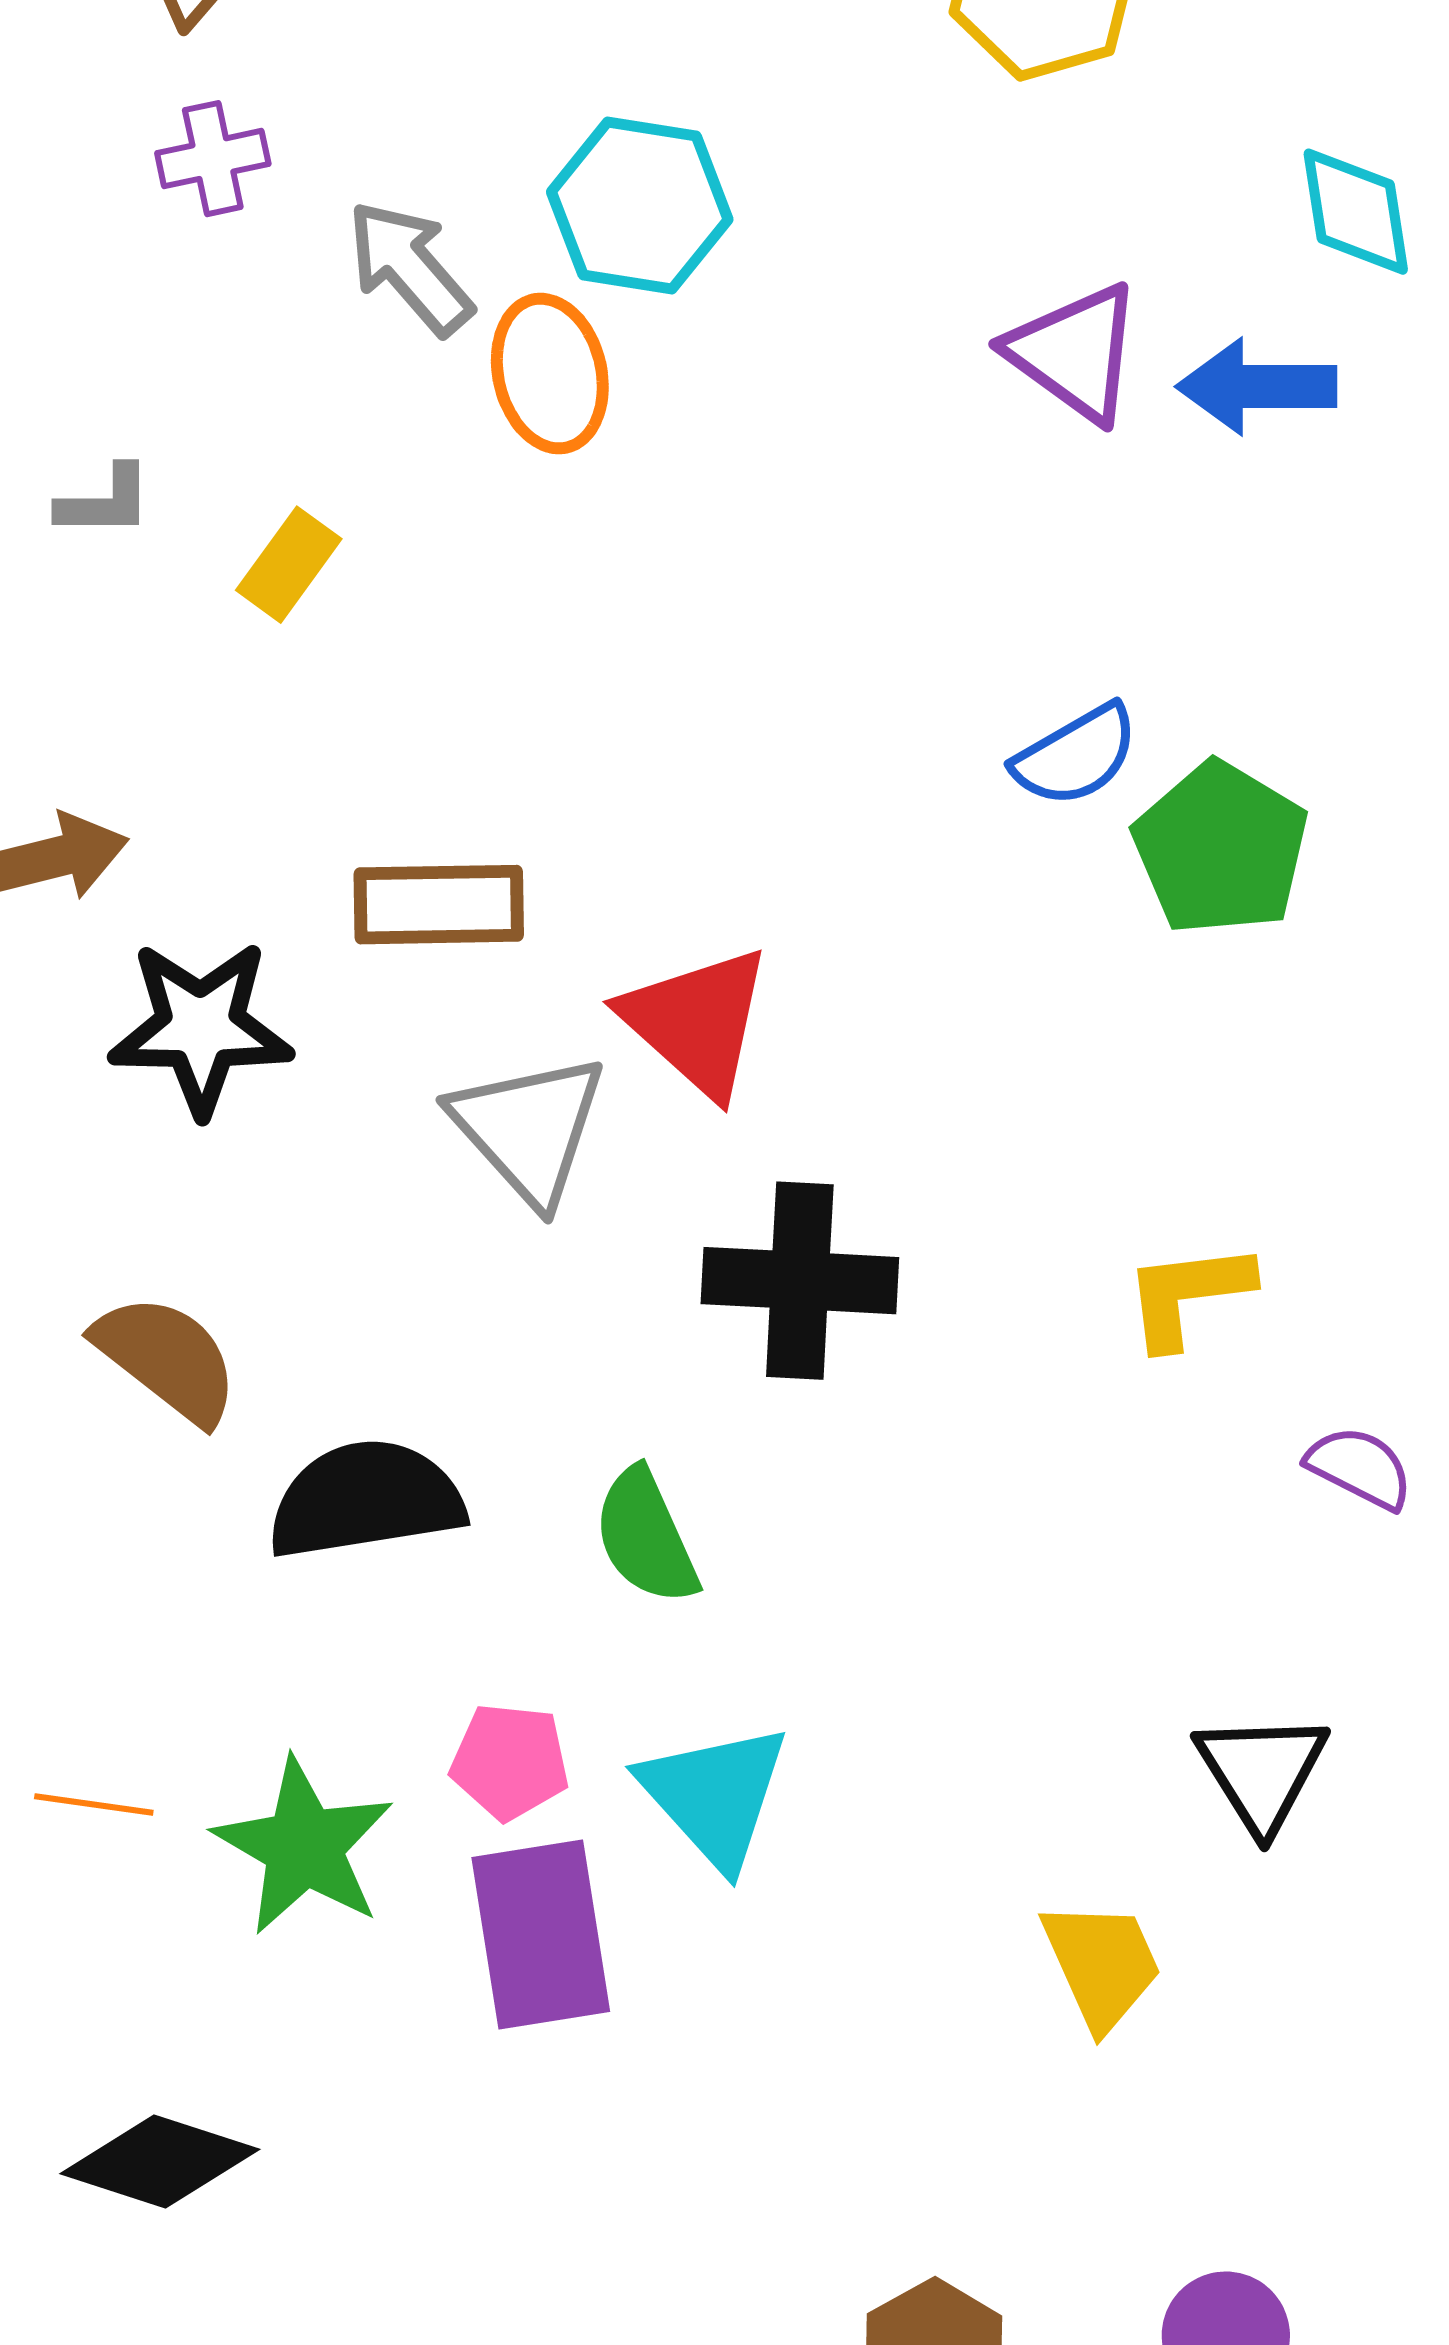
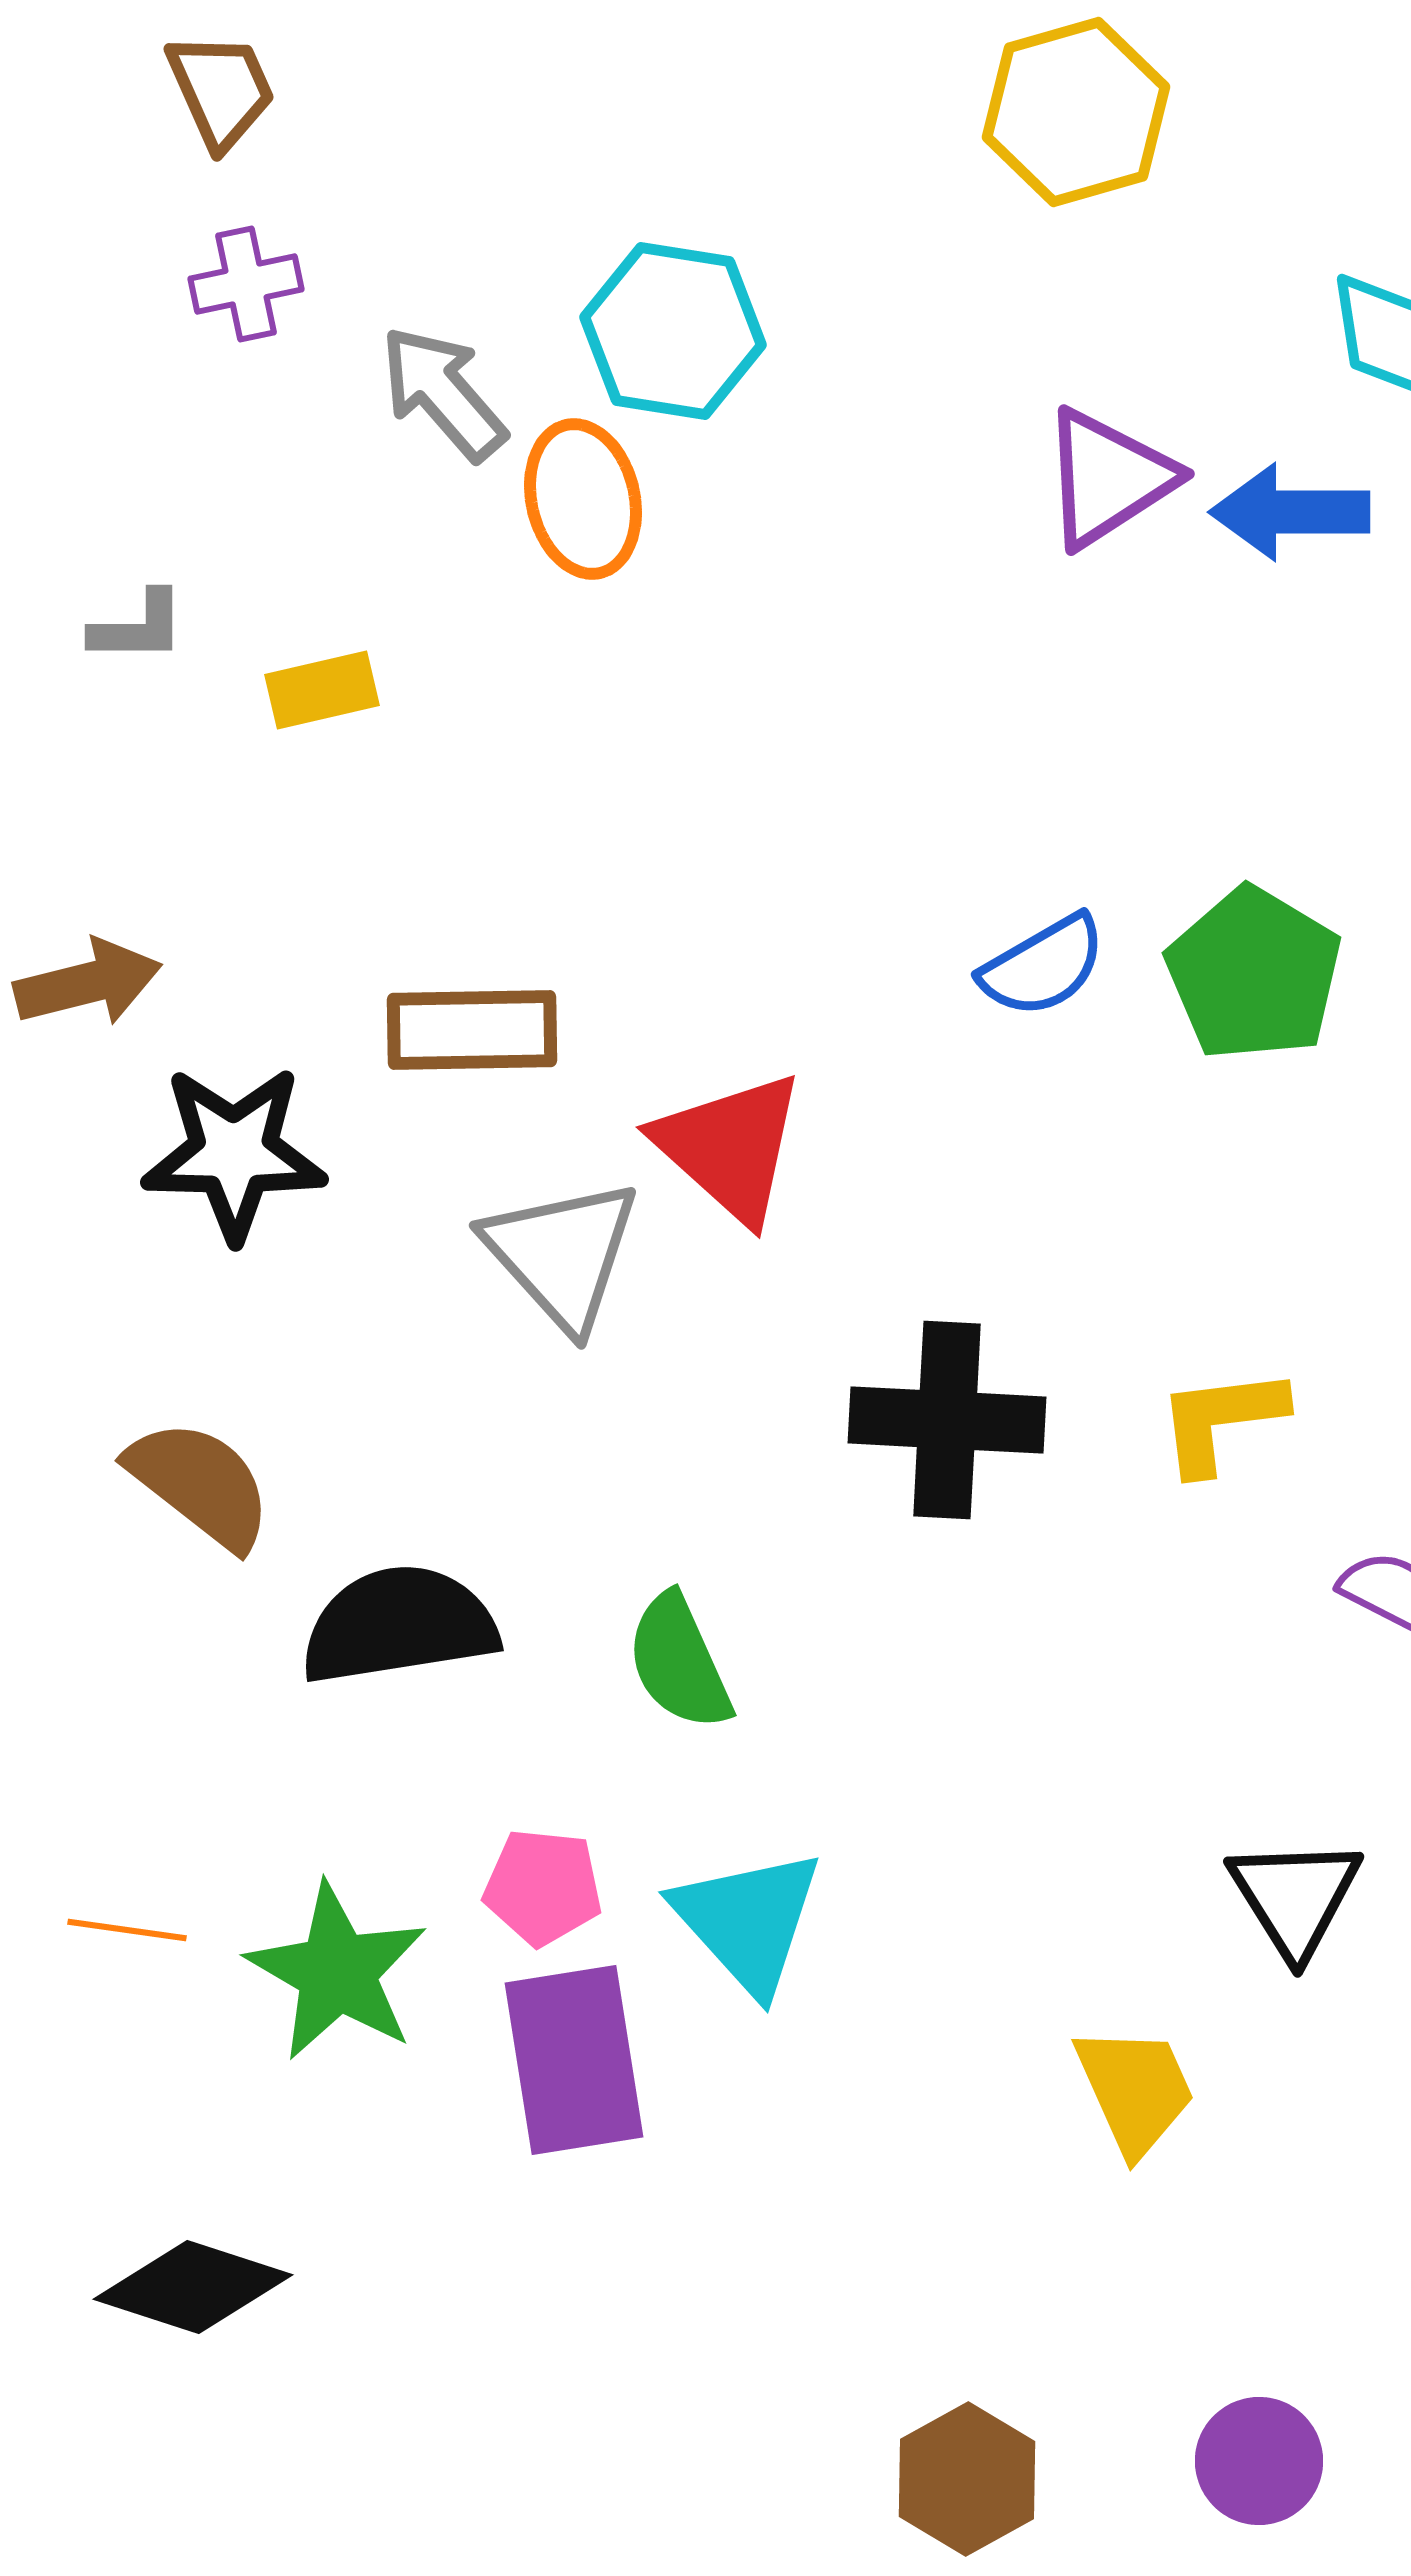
purple triangle: (1075, 353) -> (1108, 478), turned 51
yellow rectangle: (289, 565) -> (322, 690), turned 41
blue semicircle: (1076, 756) -> (1043, 966), moved
black cross: (800, 1281) -> (947, 1420), moved

